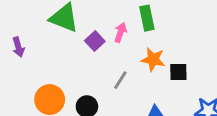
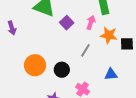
pink arrow: (120, 32) -> (91, 22), moved

